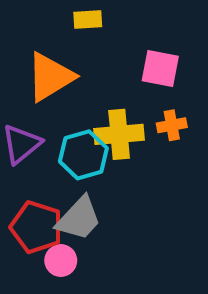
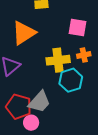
cyan hexagon: (83, 155) -> (71, 80), moved

